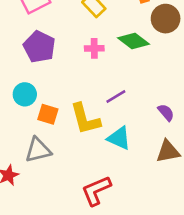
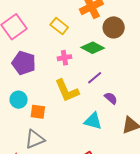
purple line: (116, 96) -> (95, 78), moved
purple semicircle: (166, 112) -> (111, 98), moved
yellow L-shape: (85, 119) -> (67, 91), moved

